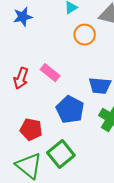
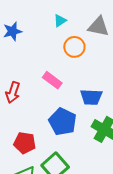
pink rectangle: (50, 73) -> (52, 80), moved

